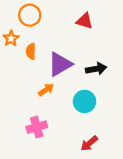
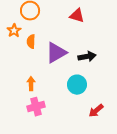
orange arrow: (46, 90) -> (31, 84), moved, turned -56
red arrow: (89, 143) -> (96, 111), moved

